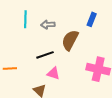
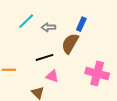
cyan line: (25, 19) -> (26, 21), turned 42
blue rectangle: (92, 19) -> (81, 24), moved

